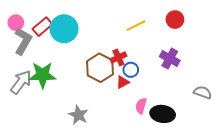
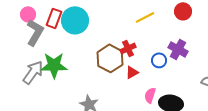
red rectangle: (42, 27) -> (54, 18), turned -30
blue circle: (131, 70) -> (159, 60), moved

